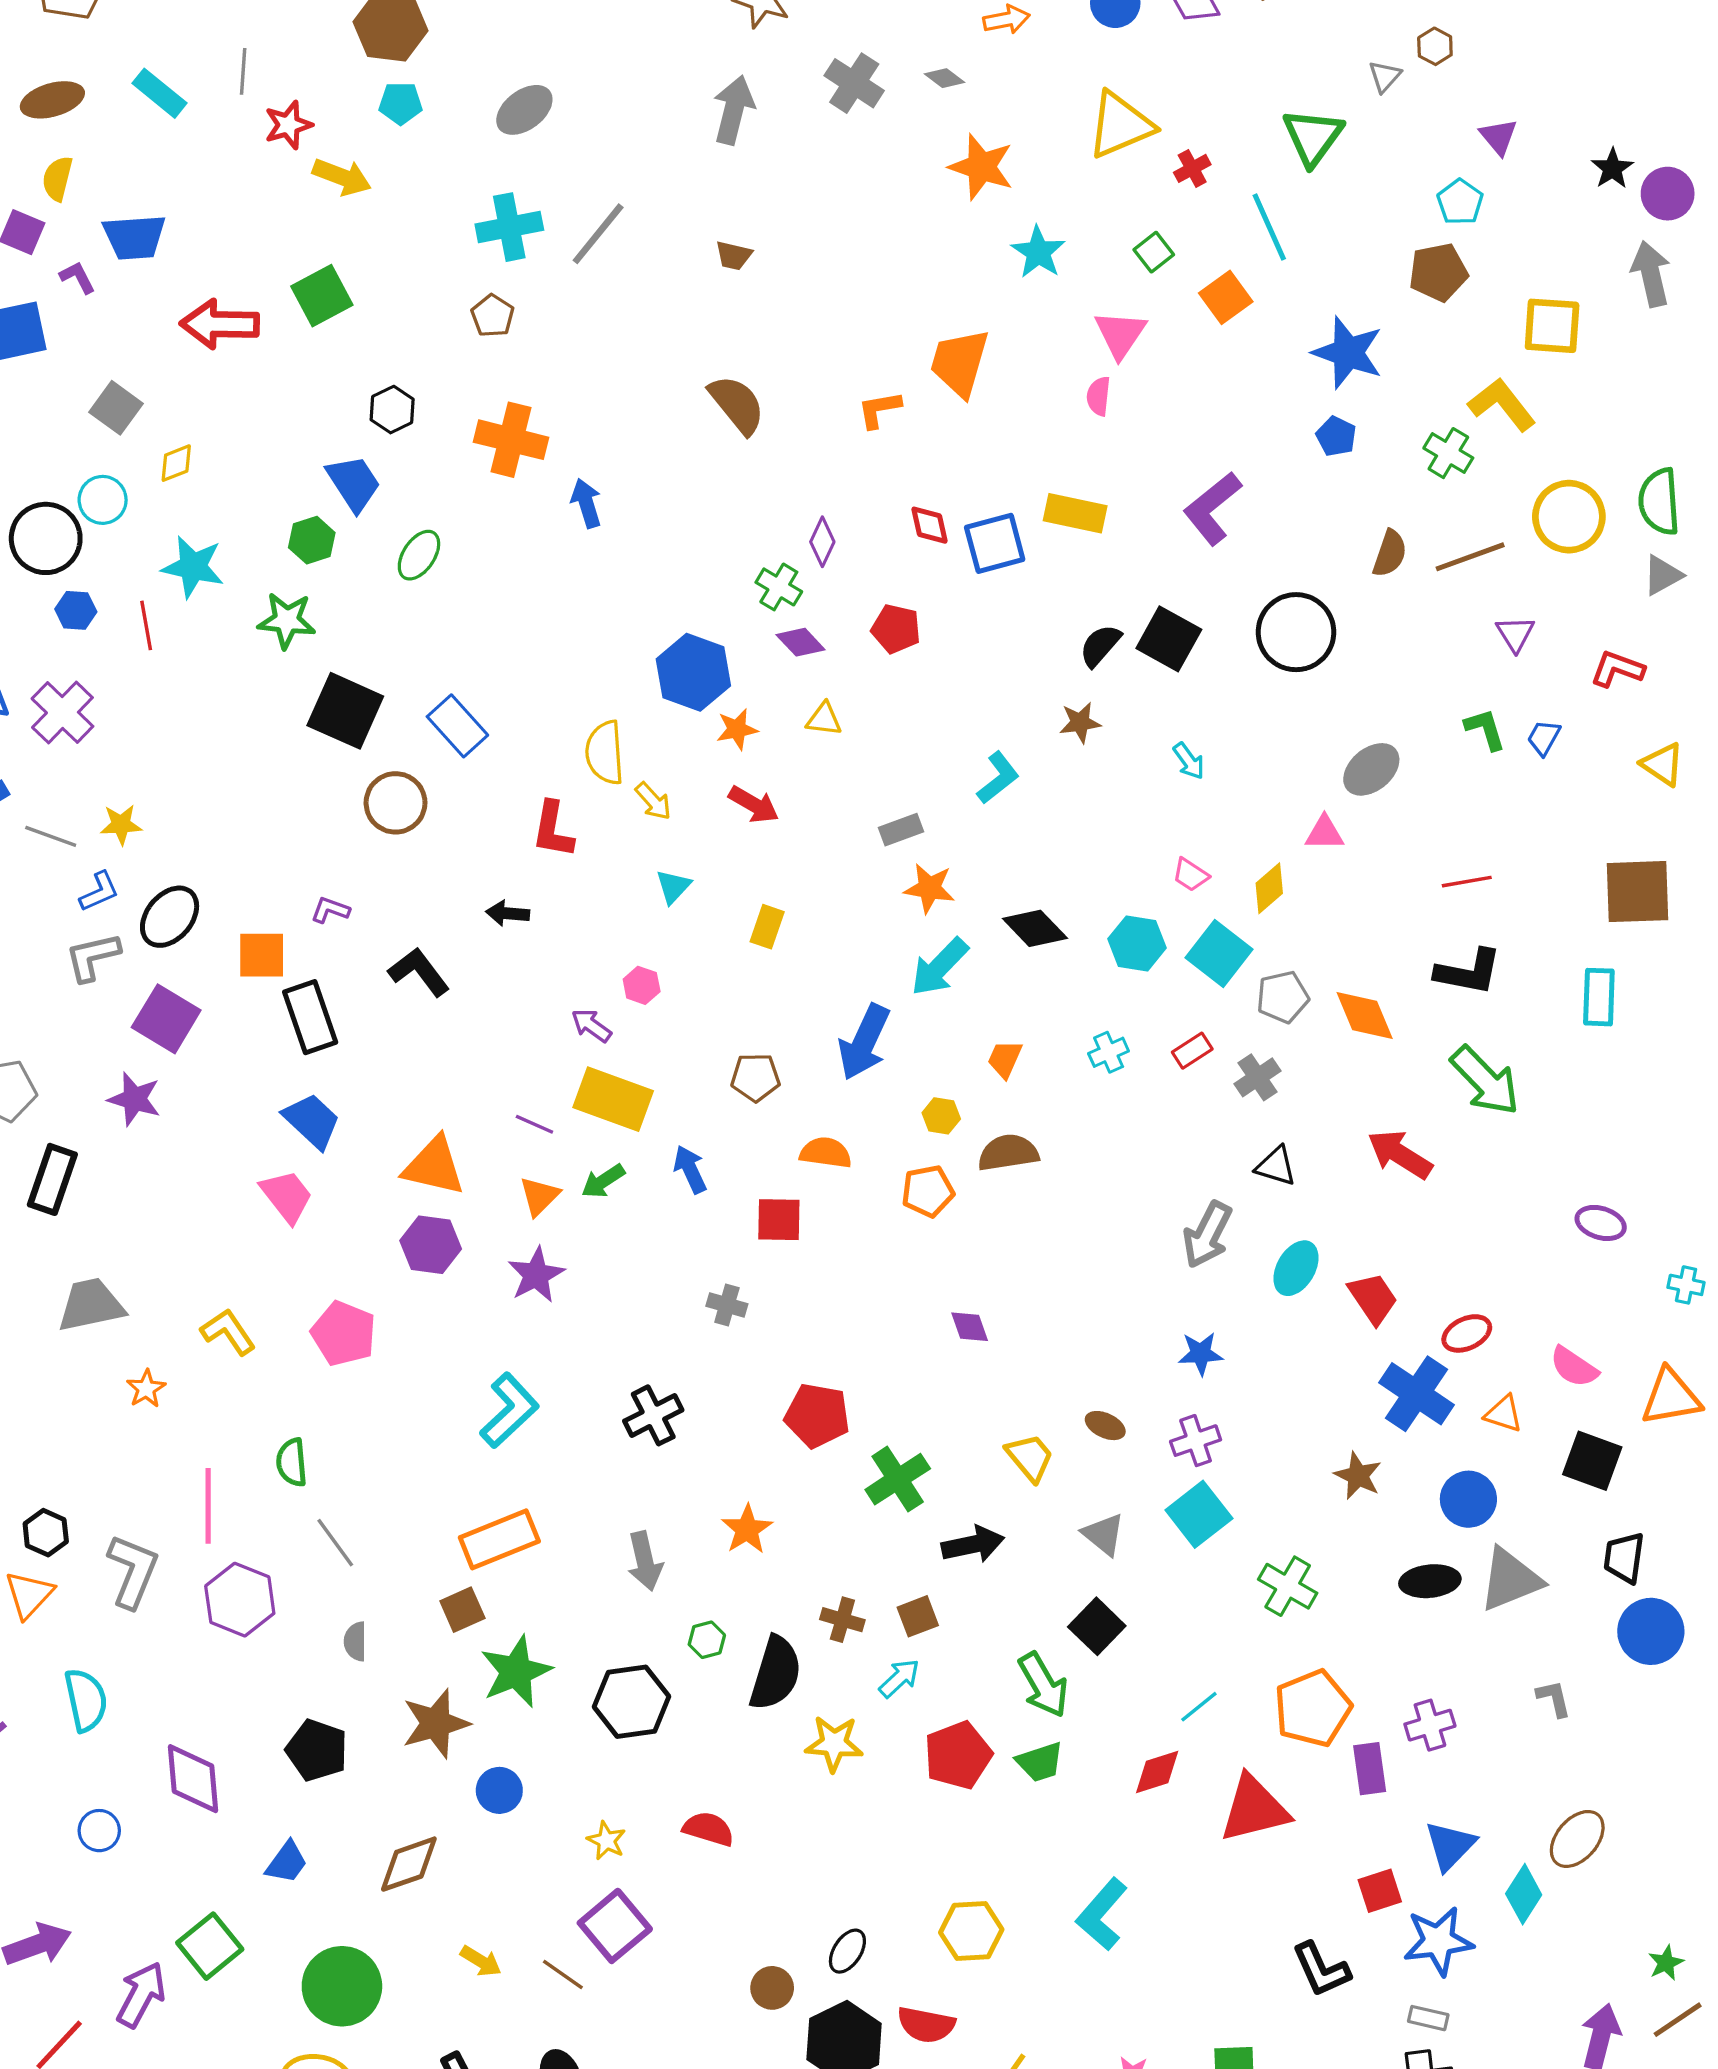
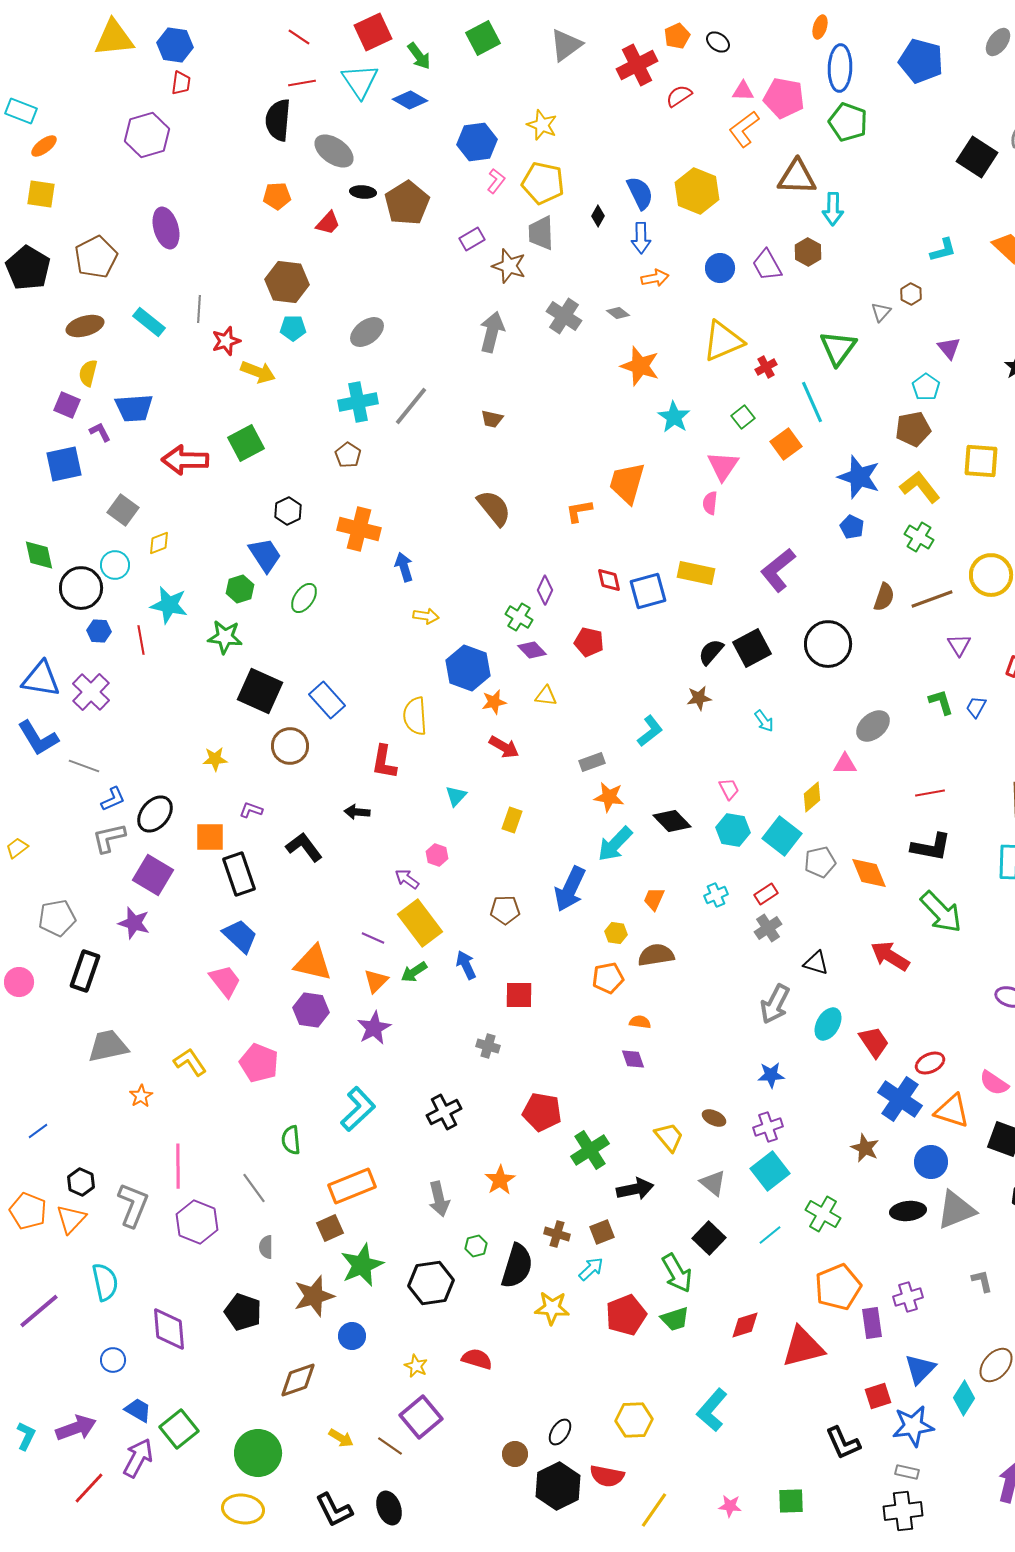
yellow L-shape: (1502, 404) -> (920, 487), moved
black square: (1169, 639) -> (752, 648), turned 33
yellow arrow: (653, 801) -> (426, 616), moved, turned -40
yellow star: (121, 825) -> (215, 759), moved
pink trapezoid: (1191, 875) -> (729, 789), moved, turned -150
gray cross: (1258, 1077) -> (768, 928), moved
yellow rectangle: (613, 1099) -> (420, 923), turned 33
orange semicircle: (826, 1153) -> (640, 1022), moved, size x0.7
orange triangle: (1504, 1414) -> (952, 1111), size x1.5
green semicircle: (292, 1462) -> (291, 1140), moved
cyan line: (1199, 1707) -> (770, 1235), moved
blue trapezoid: (287, 1862) -> (138, 1410), moved, turned -96

